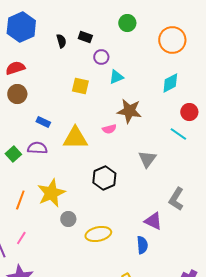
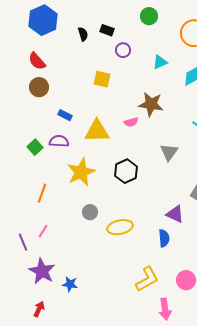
red semicircle: (15, 68) -> (37, 61), turned -114
cyan triangle: (116, 77) -> (160, 62), moved
yellow star: (51, 193) -> (81, 172), moved

